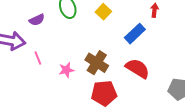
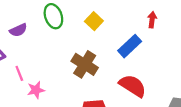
brown cross: (97, 63) -> (85, 64), moved
pink star: (66, 70) -> (36, 90), moved

